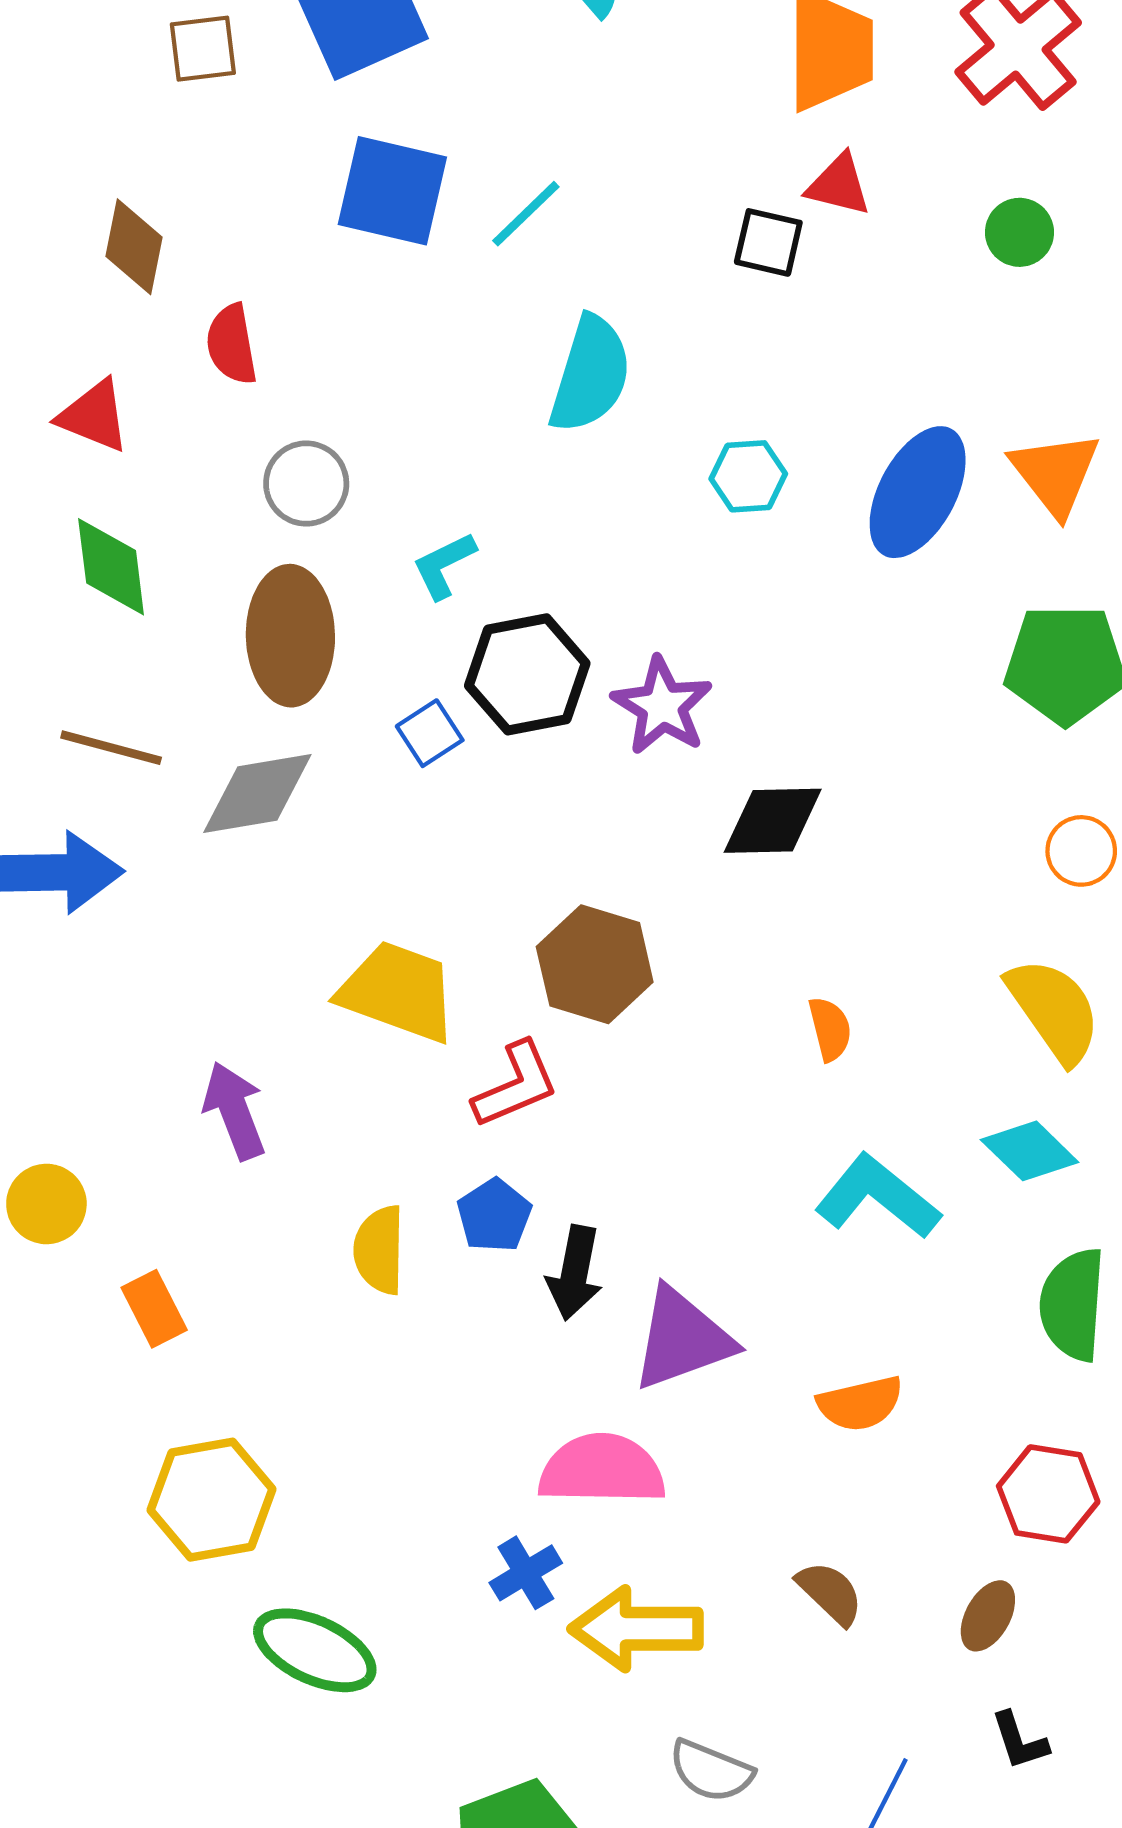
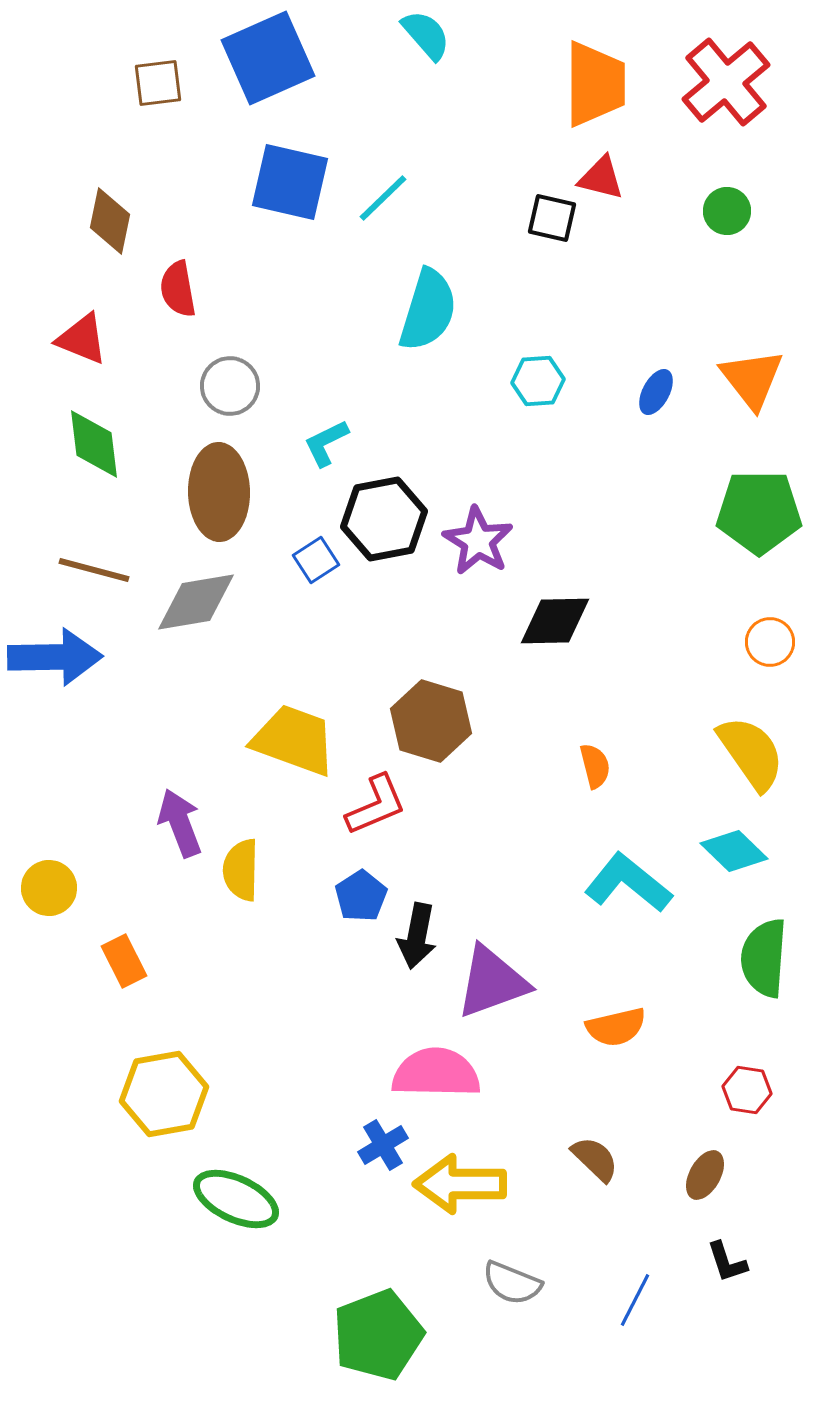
blue ellipse: (918, 492) -> (656, 392), size x0.5
yellow semicircle: (379, 1250) -> (241, 870), moved
red hexagon: (1048, 1494) -> (747, 1090), size x0.7

